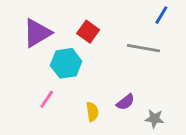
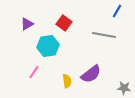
purple triangle: (37, 33) -> (27, 24), size x0.6
purple semicircle: (125, 102) -> (91, 74), size x1.5
gray star: (154, 119) -> (124, 88), moved

